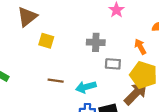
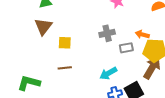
orange arrow: (140, 47) -> (142, 34), moved, turned -32
brown line: (56, 81) -> (65, 68), moved

